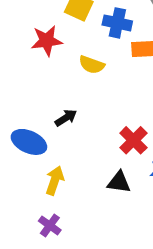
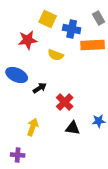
red cross: (133, 140) -> (65, 102), moved
blue ellipse: (29, 142) -> (17, 75), moved
purple cross: (50, 225) -> (18, 155), moved, turned -32

